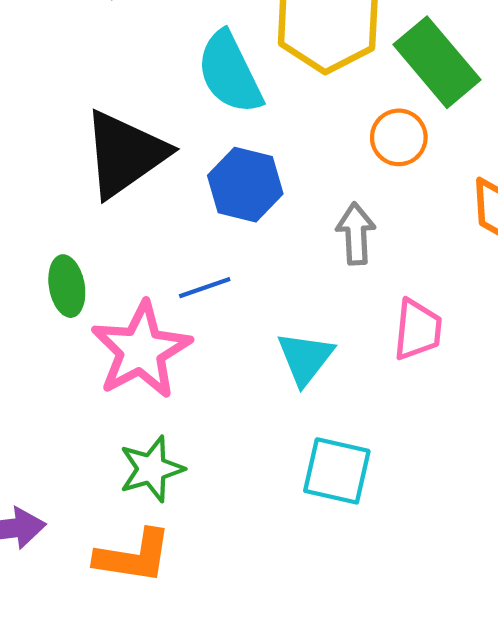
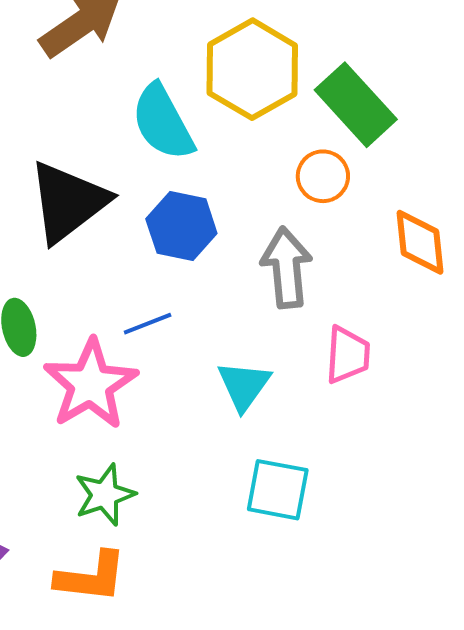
gray arrow: (356, 234) -> (286, 268), size x1.4

